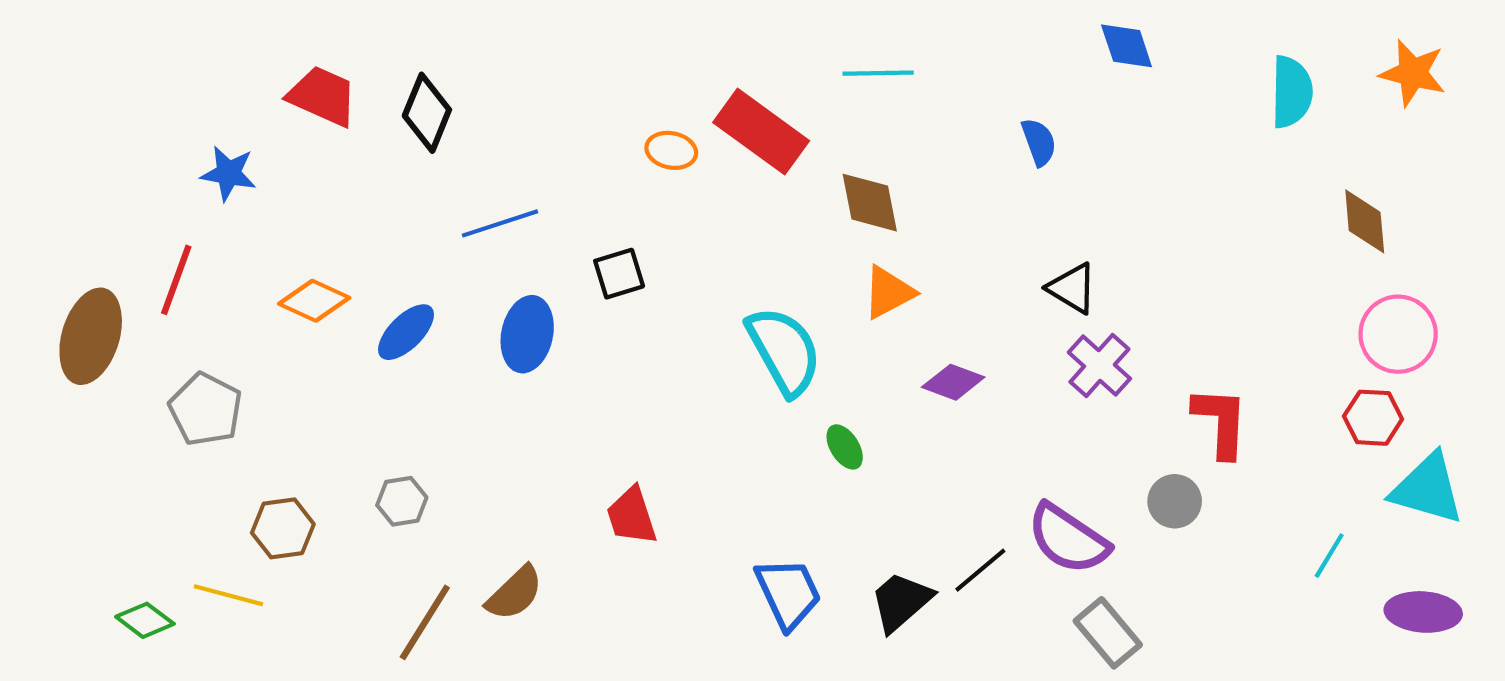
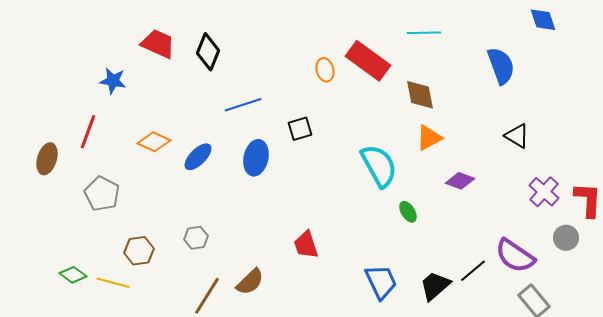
blue semicircle: (1039, 142) -> (501, 66), size x1.6
orange ellipse: (671, 150) -> (325, 70), turned 65
brown ellipse: (91, 336) -> (47, 159), size x0.7
purple cross: (1099, 366) -> (544, 192), moved
green diamond: (145, 620) -> (73, 275), moved

